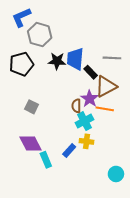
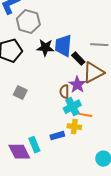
orange line: (105, 109) -> (83, 115), moved
purple diamond: (31, 143) -> (19, 152), moved
blue rectangle: (69, 151) -> (57, 136), turned 32

